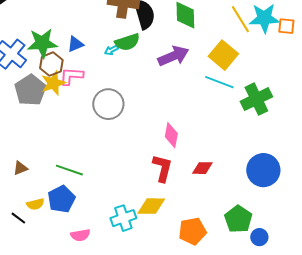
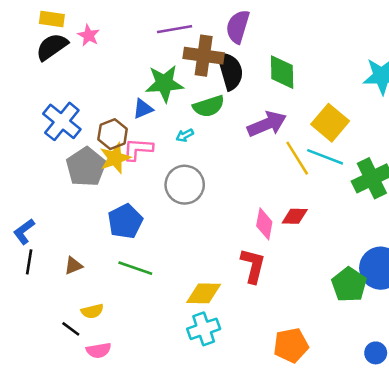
yellow line: (240, 19) -> (297, 158), moved
green star: (42, 43) -> (164, 83), moved
cyan arrow: (111, 50) -> (185, 135), moved
red diamond: (202, 168) -> (295, 216), moved
blue pentagon: (61, 199) -> (125, 221), moved
yellow diamond: (151, 206) -> (204, 293), moved
green pentagon: (238, 219) -> (349, 285), moved
pink semicircle: (80, 235) -> (99, 350), moved

